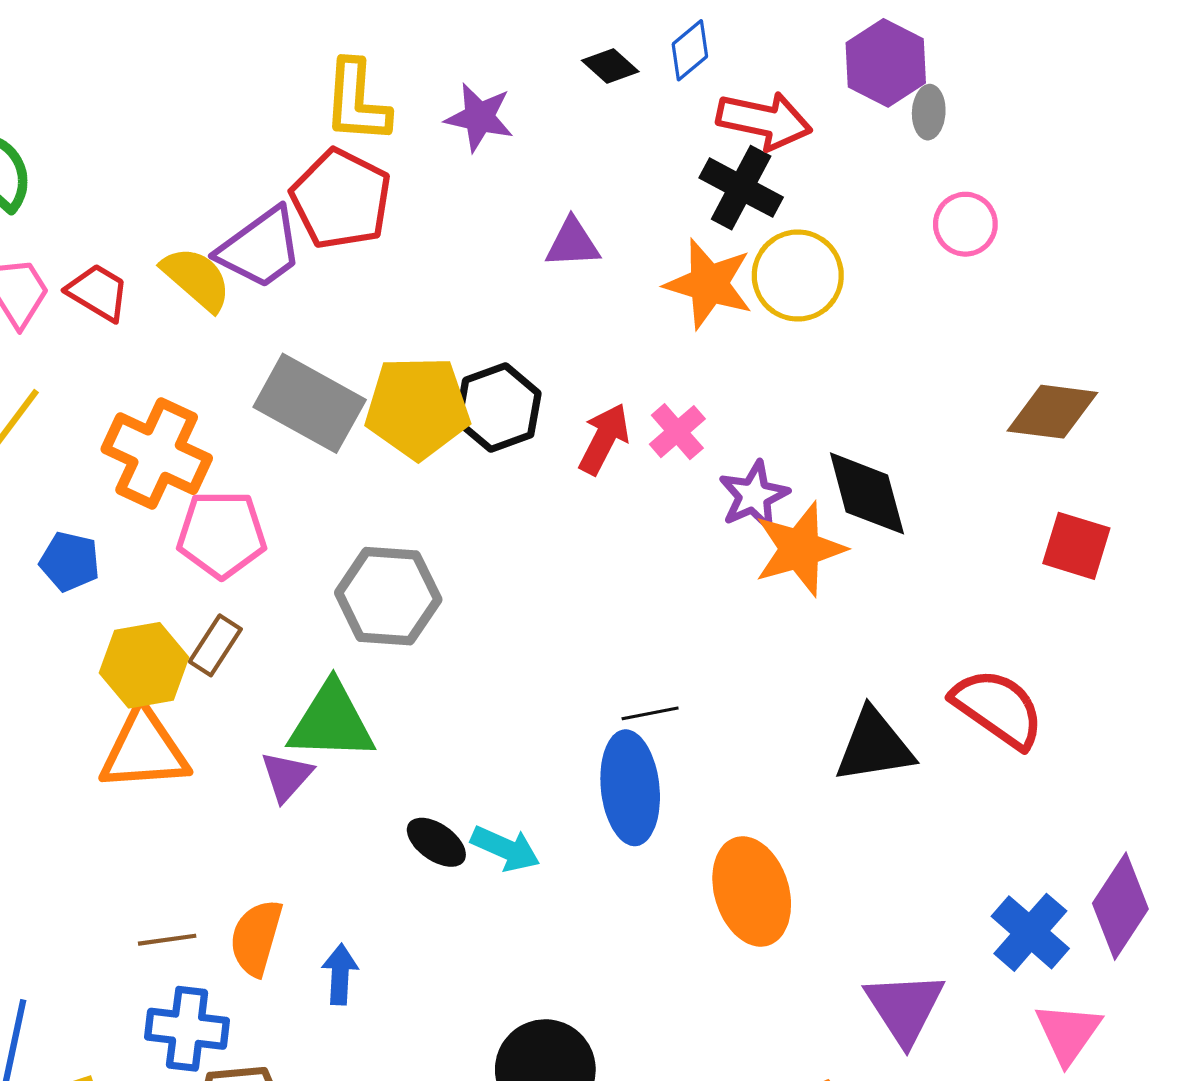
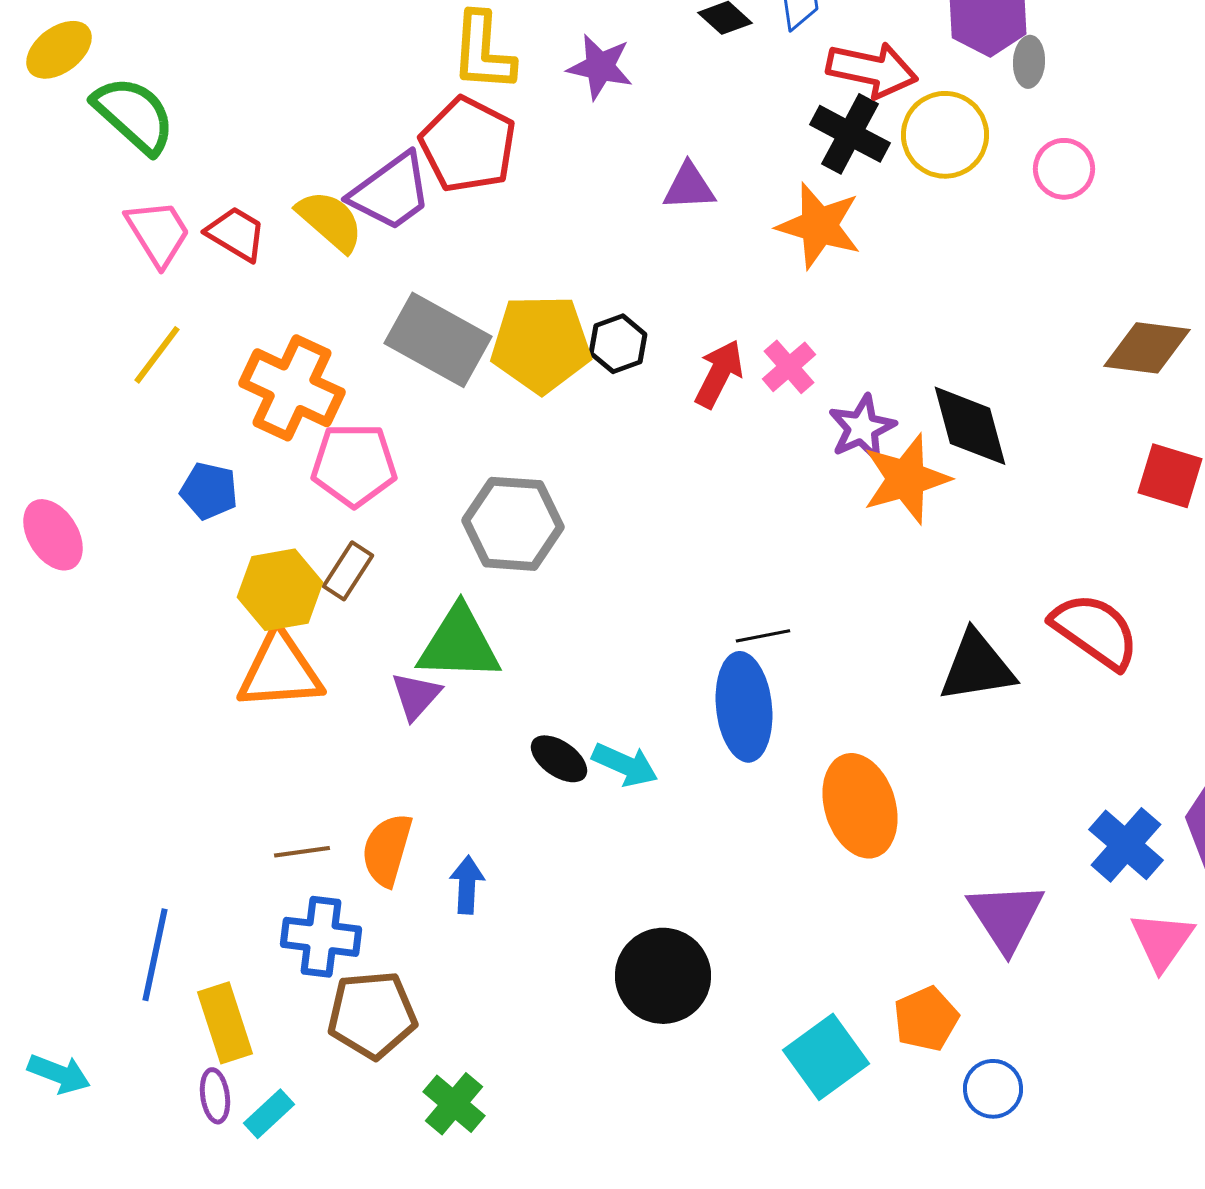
yellow circle: (798, 276) -> (945, 135), moved
black hexagon: (498, 408) -> (618, 344), size x0.7

